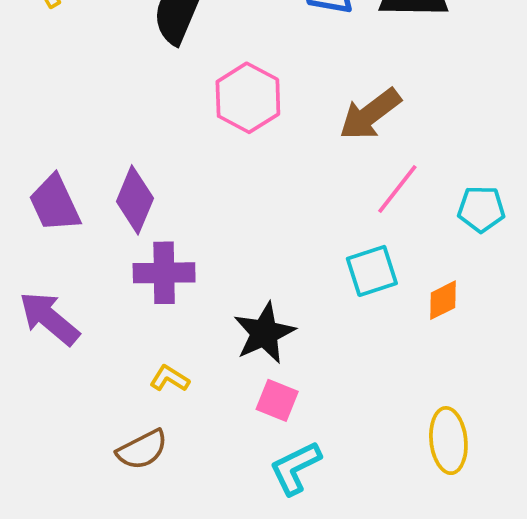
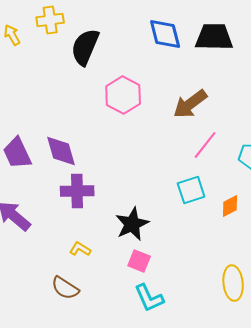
purple diamond: (135, 200) -> (61, 151), turned -39
brown semicircle: (142, 450) -> (65, 288), turned 60
cyan L-shape: (295, 468) -> (149, 298), turned -88

